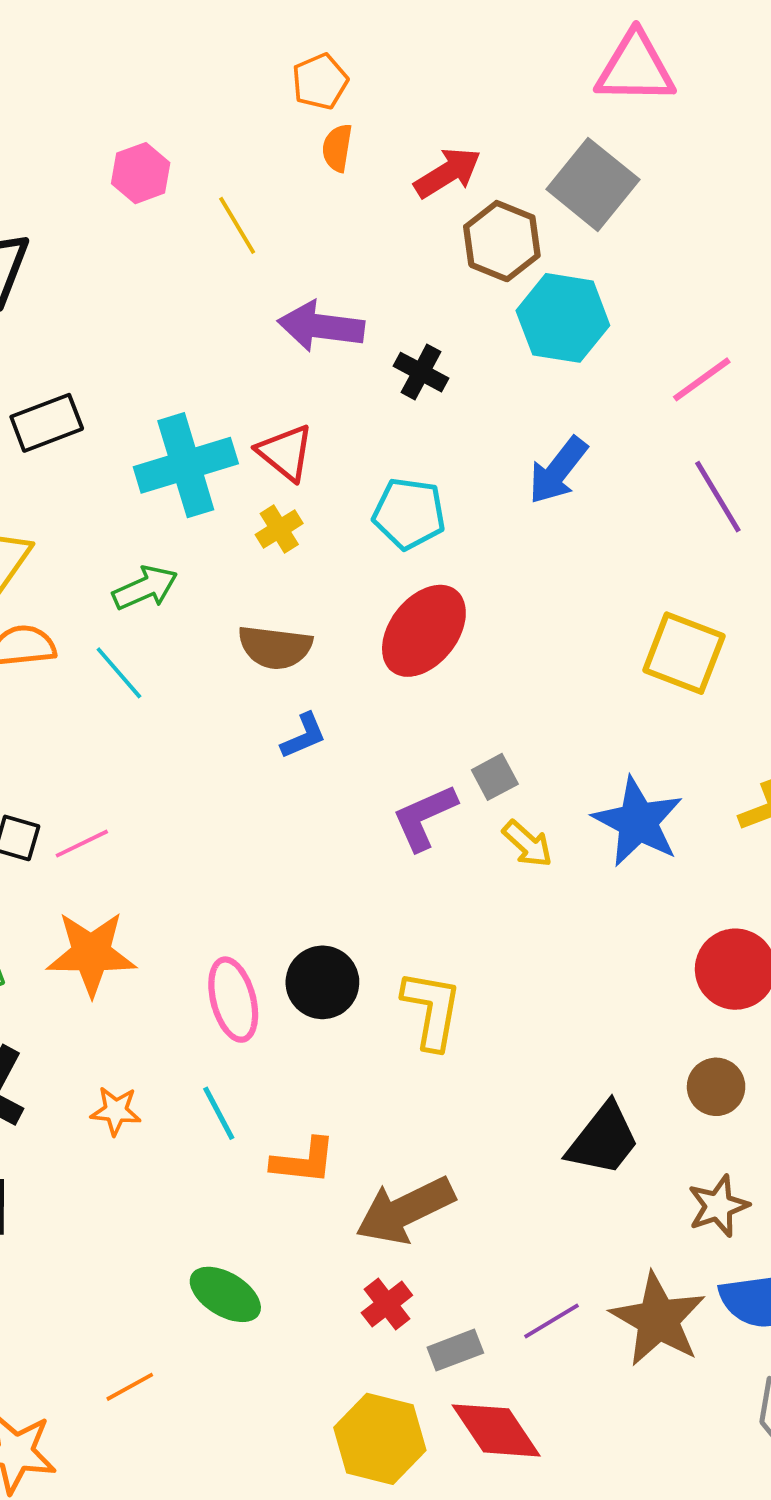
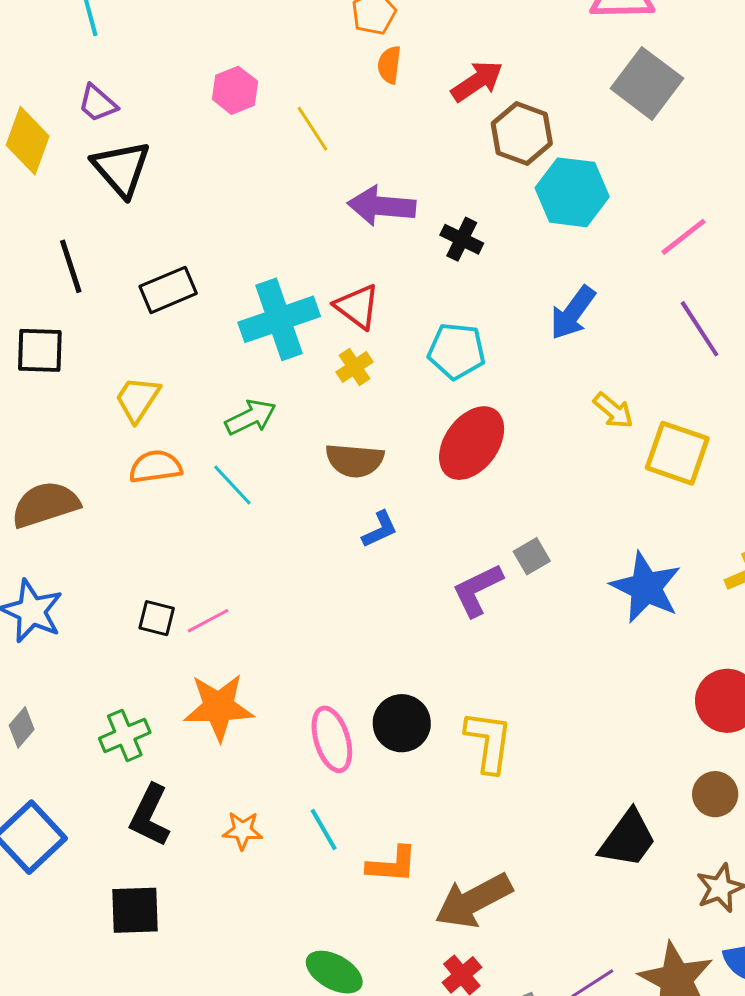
gray square: (593, 184) -> (647, 83), moved
yellow arrow: (527, 844) -> (613, 411), moved

